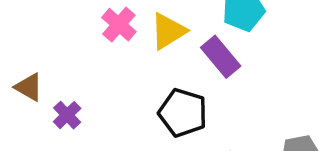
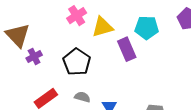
brown triangle: (29, 87) -> (18, 35), size x1.5
black pentagon: (183, 113) -> (77, 62), moved

